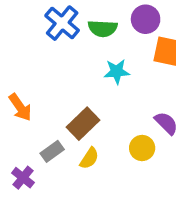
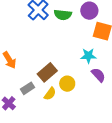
cyan star: (117, 72) -> (88, 56), moved
yellow circle: (142, 148) -> (67, 84), moved

